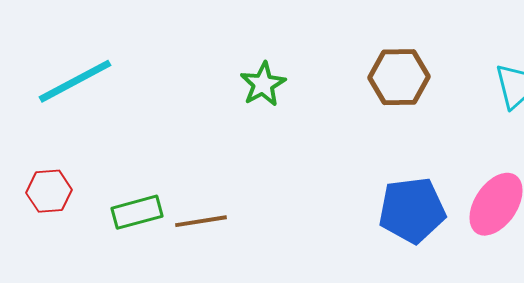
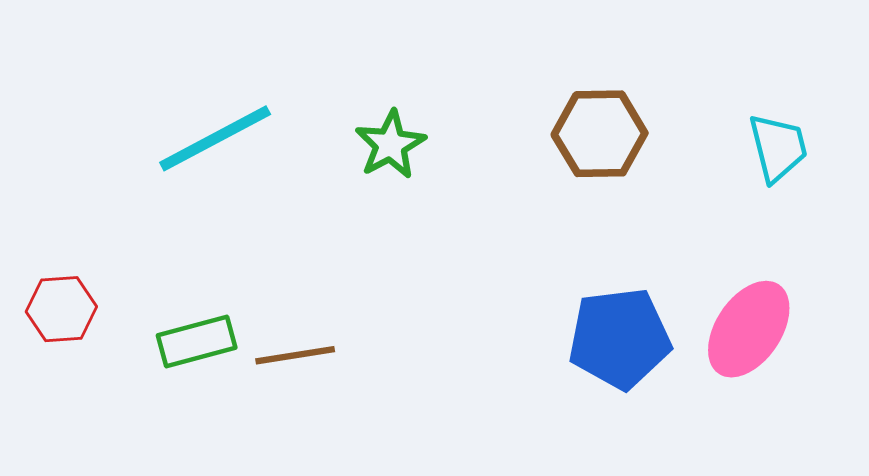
cyan line: (75, 81) -> (215, 138), moved

